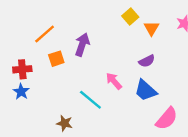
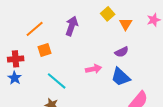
purple arrow: (82, 45) -> (72, 26), moved
pink arrow: (114, 81) -> (94, 69), turned 119
cyan line: (90, 100) -> (57, 81), moved

